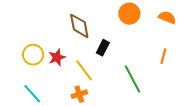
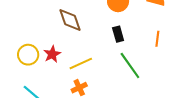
black rectangle: (103, 48) -> (118, 34), moved, turned -35
yellow line: (84, 70) -> (81, 63), turned -70

